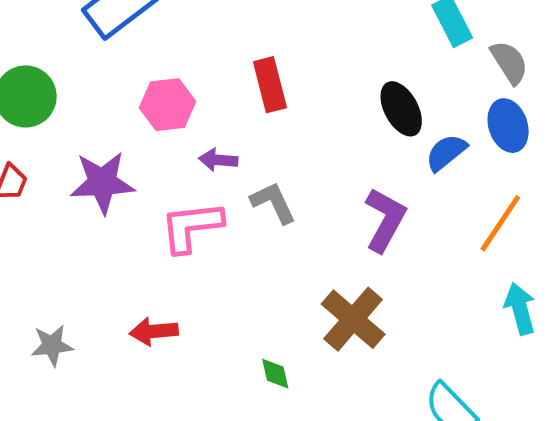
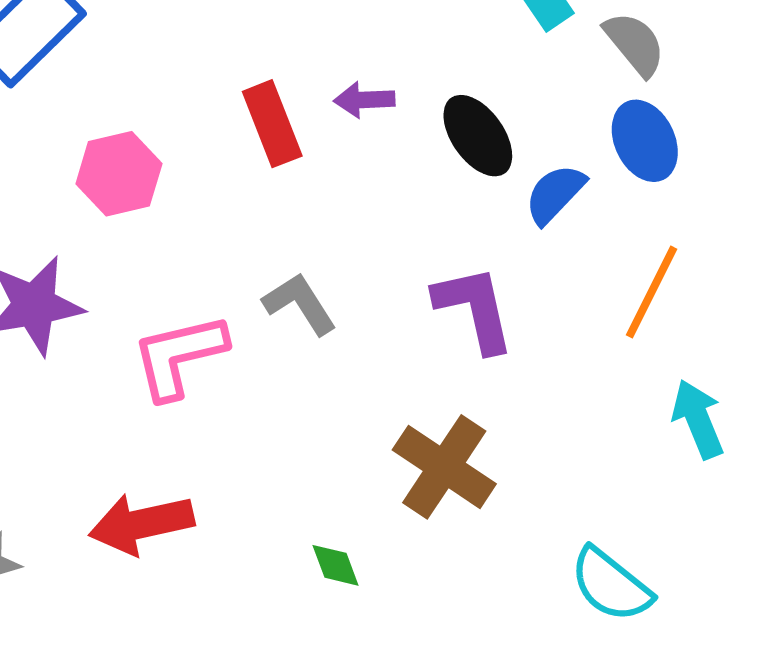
purple arrow: (218, 160) -> (364, 100), moved
purple L-shape: (385, 220) -> (474, 309), turned -34
red arrow: (154, 331) -> (141, 524), size x1.4

